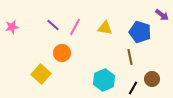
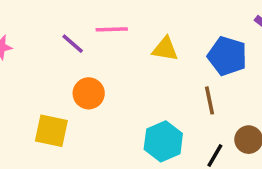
pink line: (75, 27) -> (112, 29), moved, turned 60
yellow square: (41, 74) -> (51, 131), turned -30

